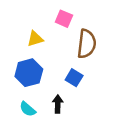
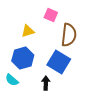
blue square: (74, 78) -> (59, 62), size x1.6
cyan semicircle: (28, 109) -> (12, 80), moved

